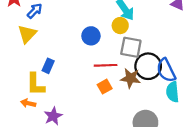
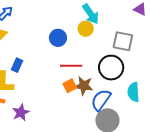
gray square: (131, 47) -> (123, 41), moved
blue semicircle: (166, 70) -> (101, 100), moved, turned 60
brown star: (131, 78) -> (84, 86), moved

